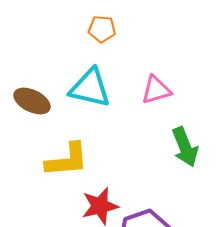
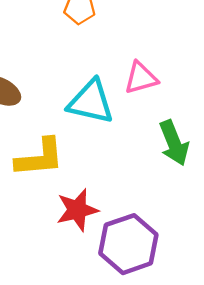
cyan triangle: (90, 88) -> (91, 102), moved

